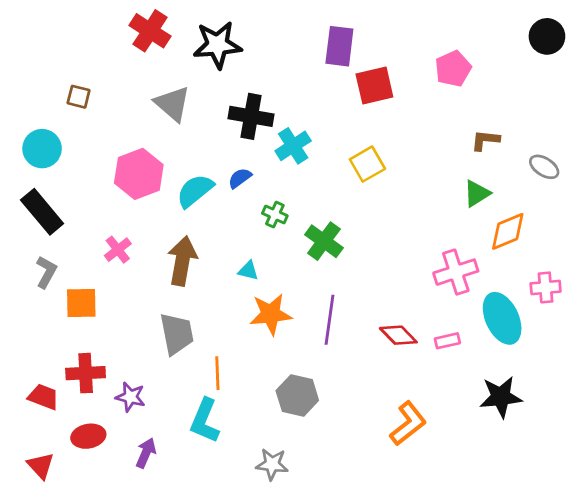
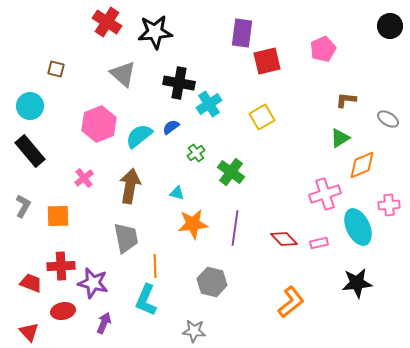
green cross: (275, 215) -> (196, 153), turned 30
gray L-shape: (46, 272) -> (23, 206), moved
purple star: (130, 397) -> (93, 283), size x1.4

